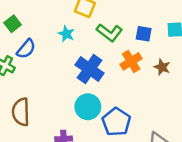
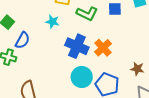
orange cross: (131, 61) -> (103, 48), moved
brown star: (162, 67) -> (137, 69), moved

